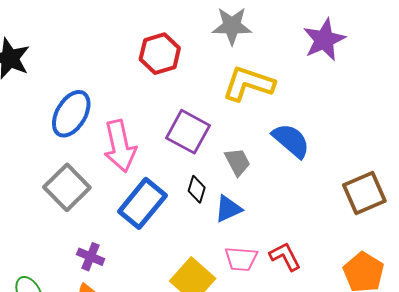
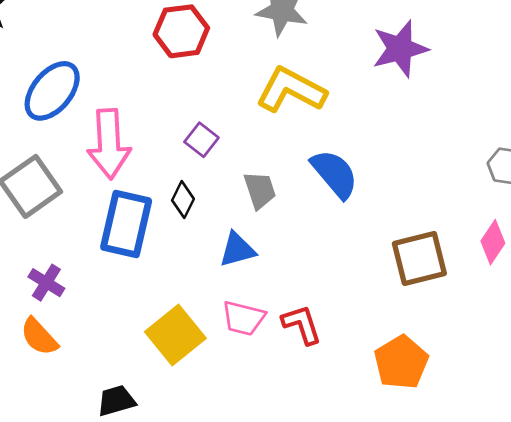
purple square: (188, 132) -> (201, 140), size x0.6
black diamond: (197, 189) -> (183, 200), moved
blue rectangle: (142, 203) -> (126, 224), turned -36

